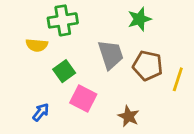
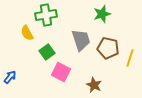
yellow semicircle: (37, 45) -> (27, 33), turned 56
blue arrow: (41, 112) -> (10, 77), moved

